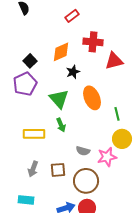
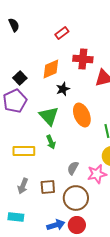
gray semicircle: (83, 151) -> (73, 168), turned 104

